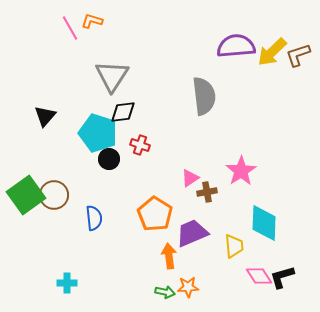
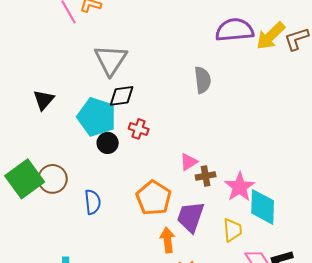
gray semicircle: (204, 96) -> (203, 80), size x0.7
pink star: (241, 171) -> (240, 187), moved
purple trapezoid: (192, 233) -> (191, 217), turned -48

